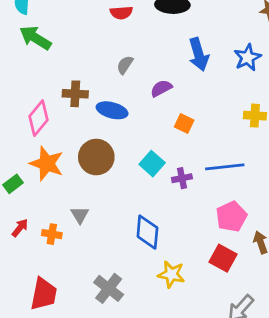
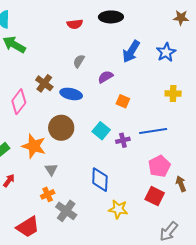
blue arrow: (199, 54) -> (131, 51), turned 50
brown cross: (75, 94) -> (44, 83), turned 36
orange star: (47, 164) -> (34, 146), moved
orange cross: (52, 234) -> (48, 194), moved, turned -32
gray cross: (109, 288) -> (66, 211), moved
red trapezoid: (44, 294) -> (28, 227), turned 50

